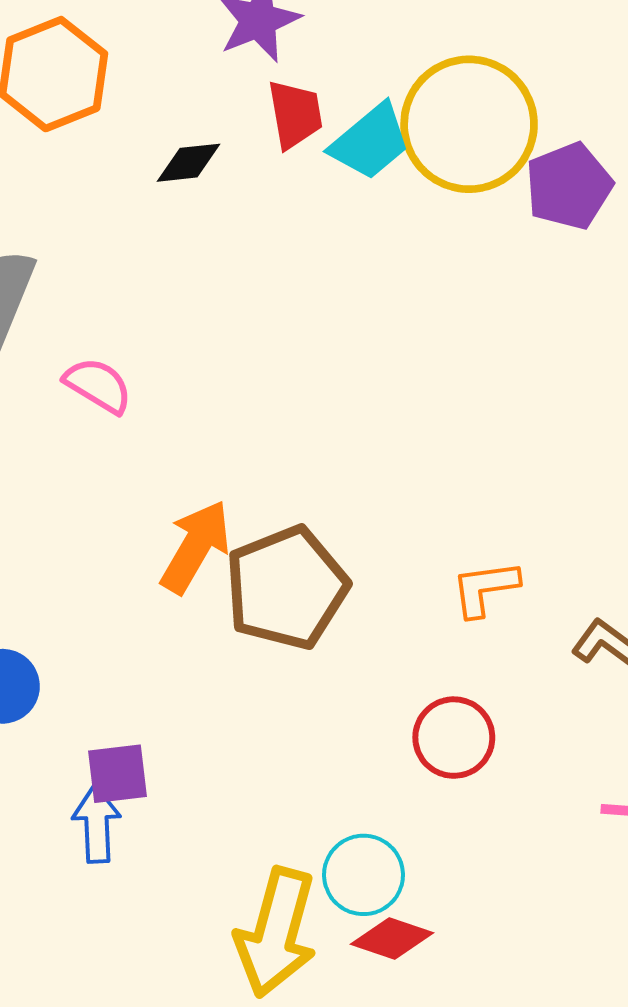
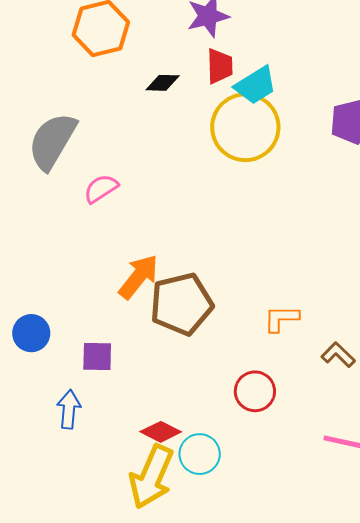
yellow circle: (469, 124) -> (245, 127), moved
pink semicircle: (98, 385) -> (101, 189), turned -72
purple square: (117, 774) -> (97, 356), moved
red diamond: (392, 938) -> (161, 432), moved

